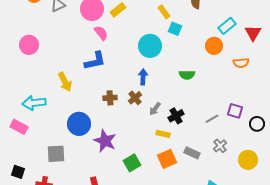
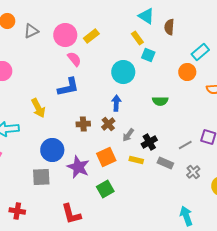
gray rectangle: (192, 153) -> (165, 163), moved
gray square: (56, 154) -> (41, 177), moved
orange square: (167, 159) -> (106, 157), moved

